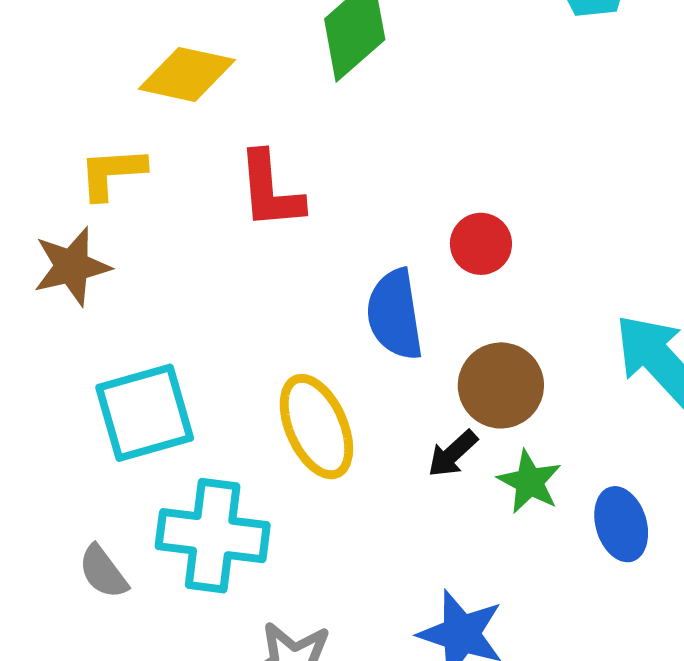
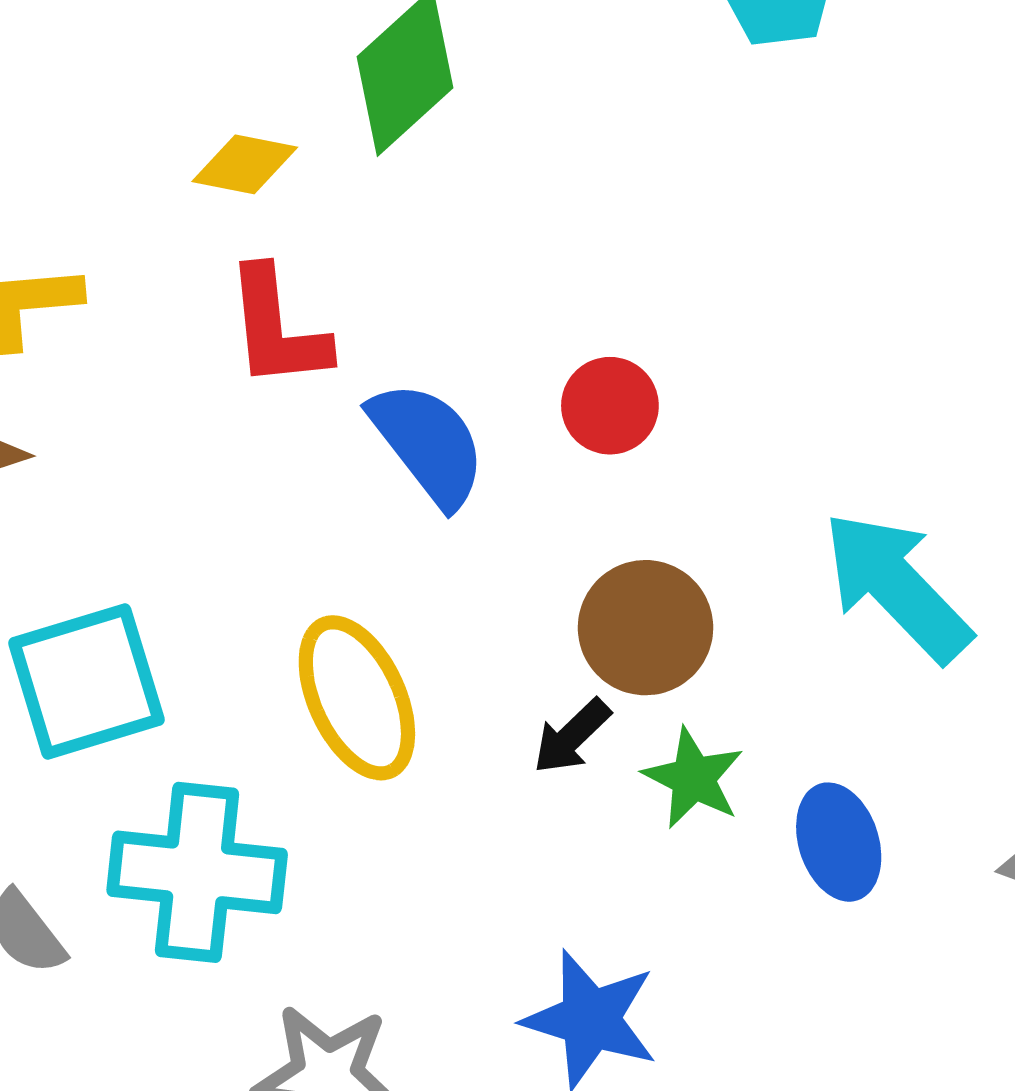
yellow diamond: (187, 74) -> (245, 164), moved, size x0.7
blue semicircle: (395, 315) -> (428, 444), moved, turned 152

